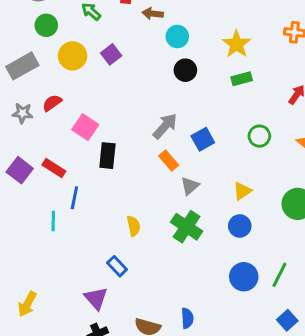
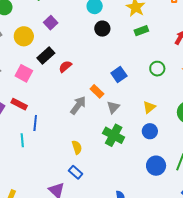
yellow circle: (73, 56) -> (24, 36), moved
red semicircle: (52, 103) -> (65, 67), moved
gray arrow: (165, 126) -> (78, 105), moved
pink square: (85, 127) -> (24, 73), moved
black rectangle: (107, 156) -> (46, 55), moved, turned 48
yellow semicircle: (134, 226) -> (77, 147), moved
blue rectangle: (117, 266) -> (76, 172), moved

